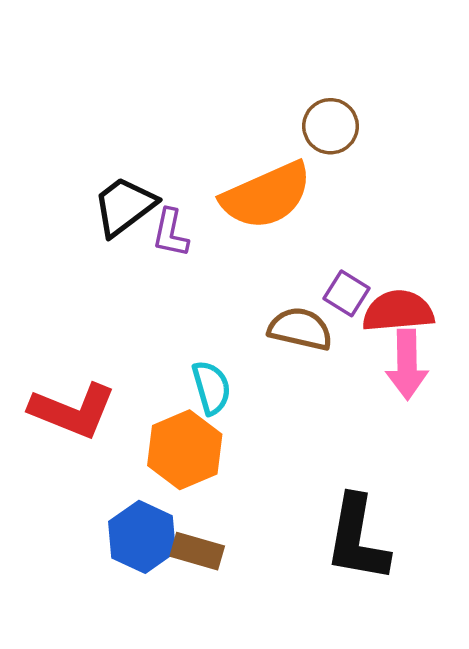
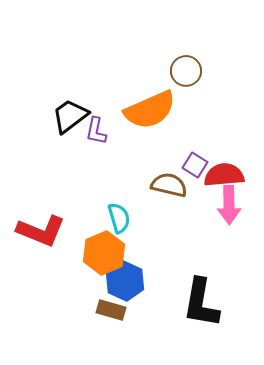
blue hexagon: (142, 537) -> (125, 281), moved

